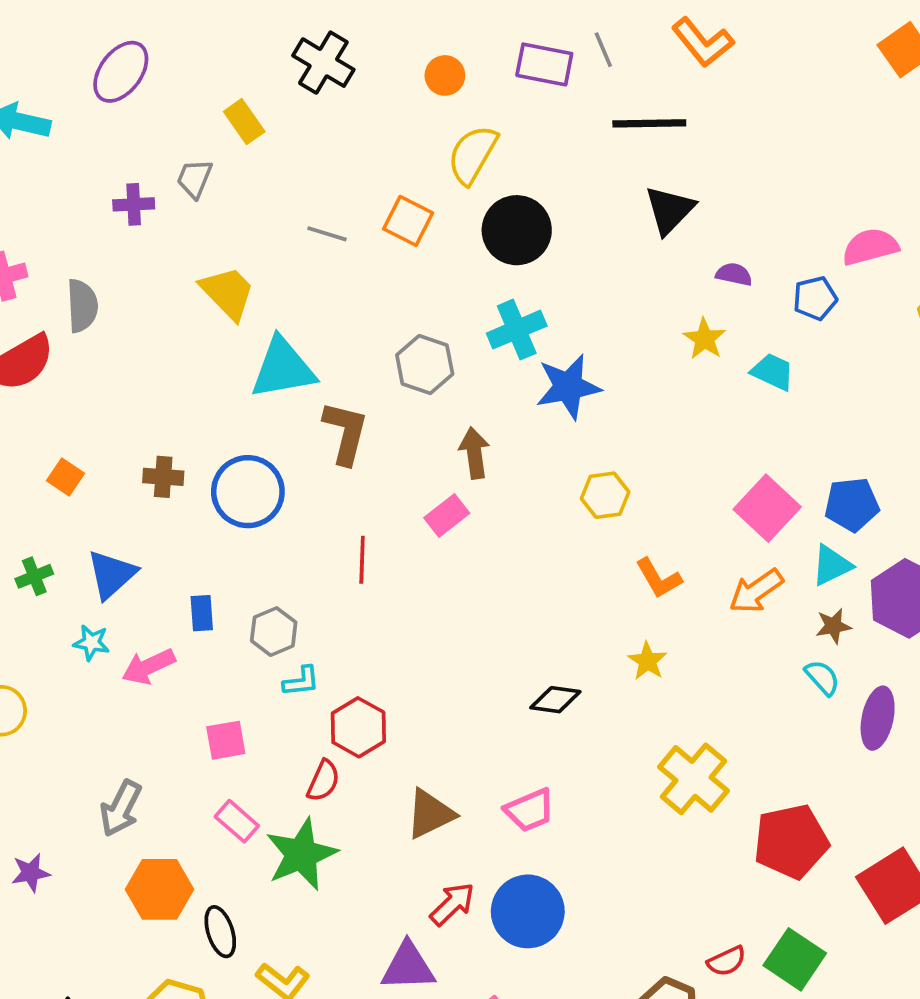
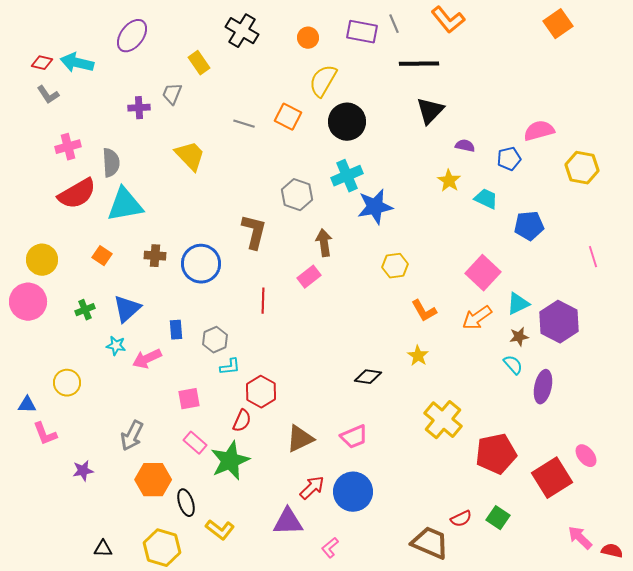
cyan triangle: (283, 368) -> (125, 205), moved
blue pentagon: (852, 505) -> (529, 226), moved
green square: (795, 959) -> (498, 518), size x0.7

